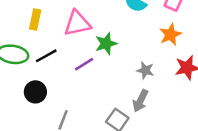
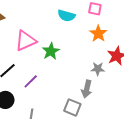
purple line: (84, 64) -> (31, 81), moved
gray star: (145, 70) -> (98, 69), moved

